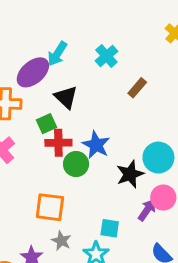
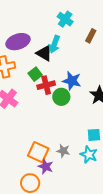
cyan arrow: (57, 54) -> (54, 44), moved
purple ellipse: (33, 72) -> (18, 42), turned 35
orange square: (50, 207) -> (38, 152), moved, turned 30

